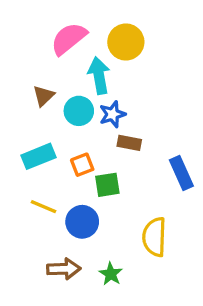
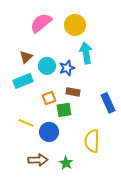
cyan arrow: (99, 76) -> (86, 53), moved
brown rectangle: (129, 143) -> (73, 92), moved
cyan rectangle: (38, 156) -> (23, 81), moved

